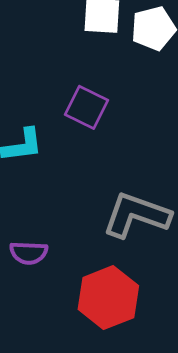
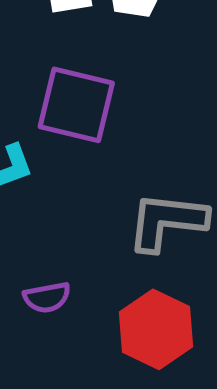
purple square: (86, 107) -> (76, 105), size x1.5

